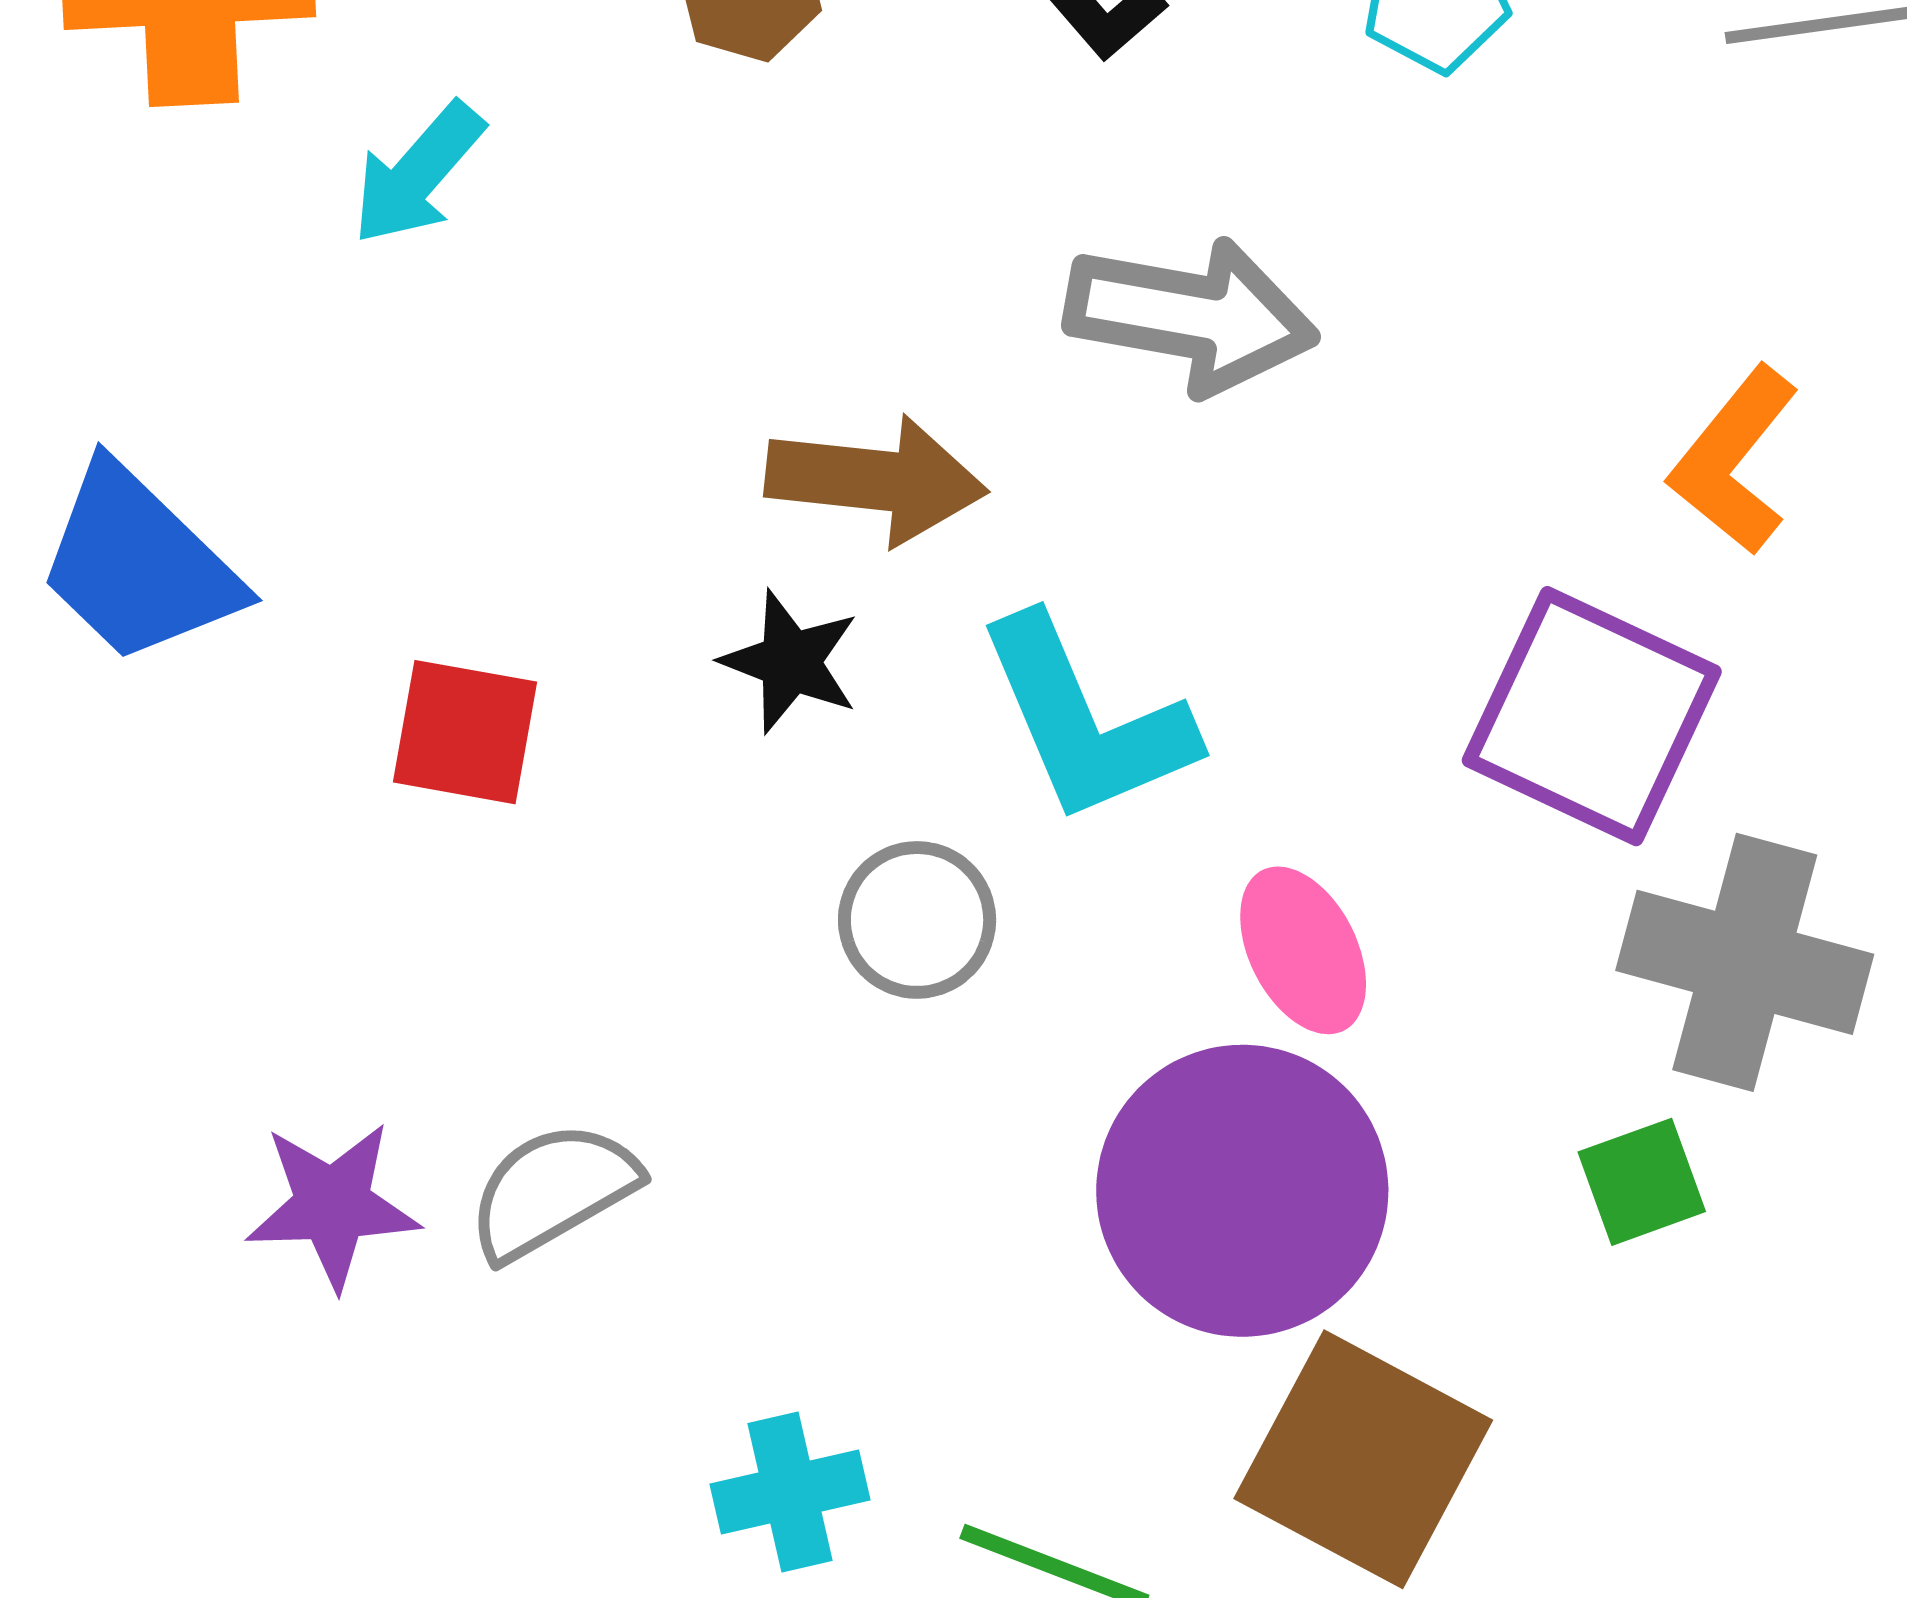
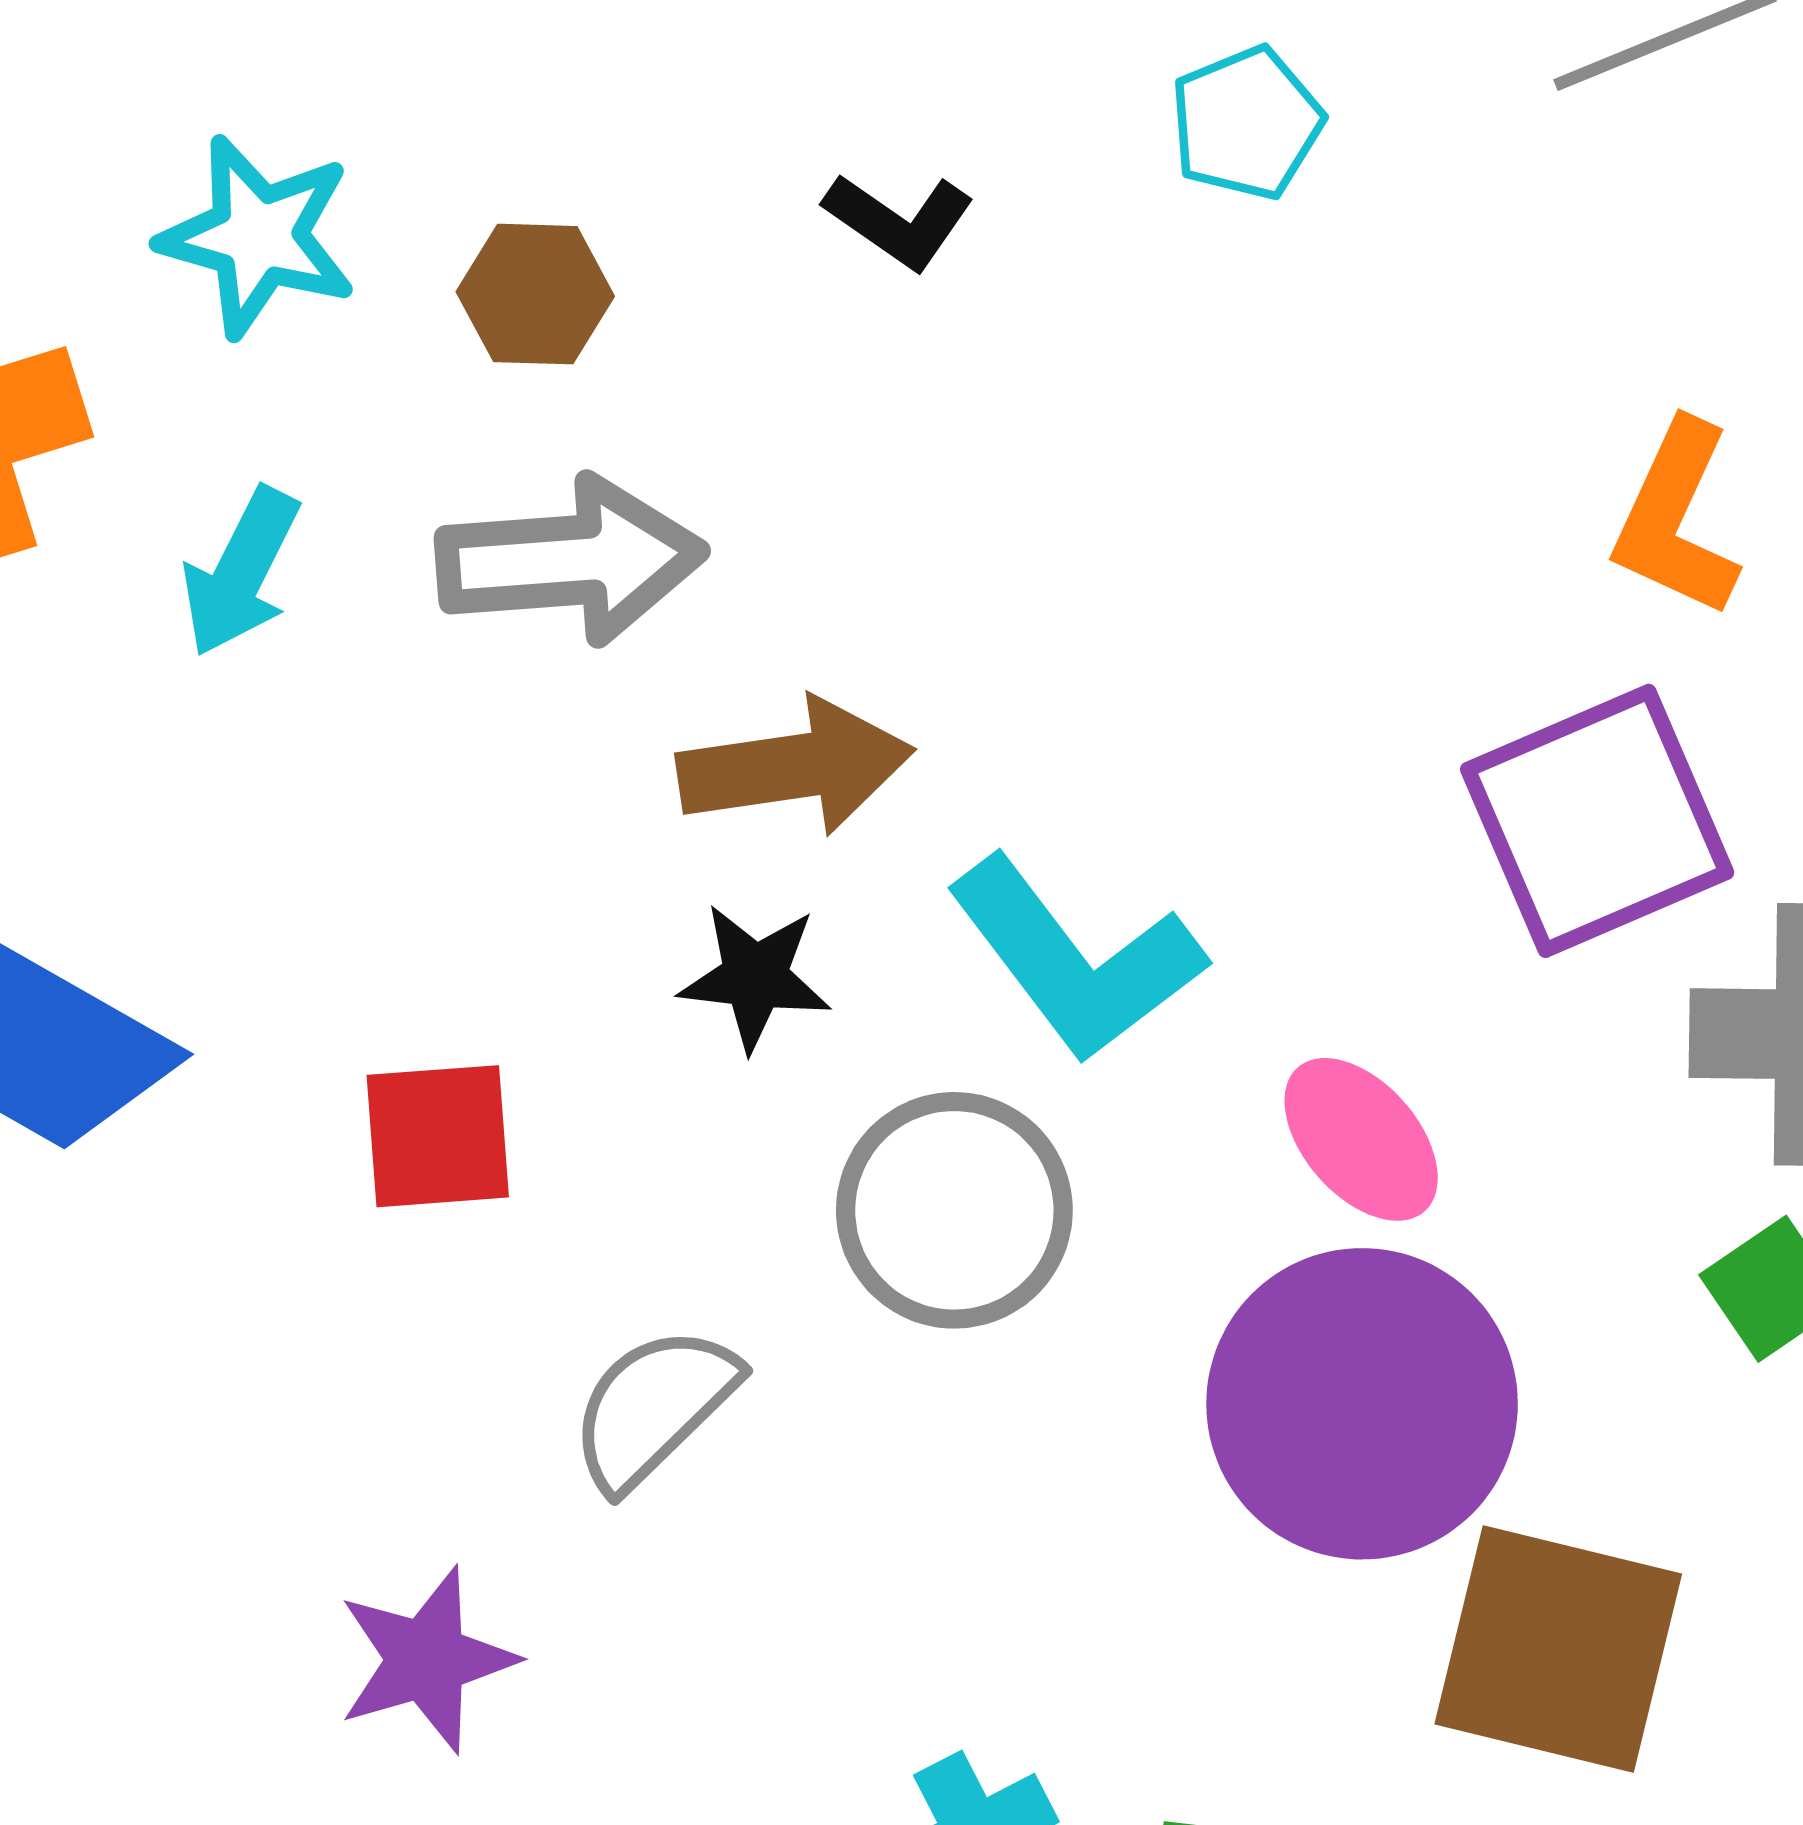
gray arrow: (1191, 316) -> (571, 561), moved
purple square: (1592, 716) -> (1597, 821), turned -34
gray circle: (917, 920) -> (954, 1210), size x1.4
gray semicircle: (553, 1191) -> (654, 1407), moved

